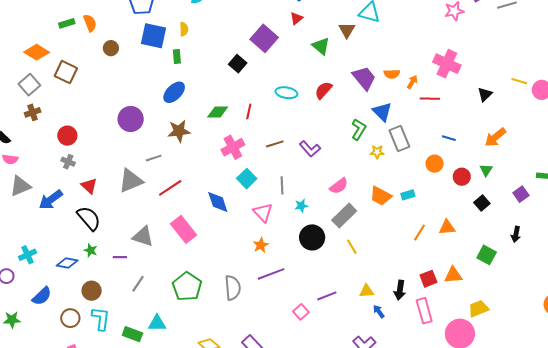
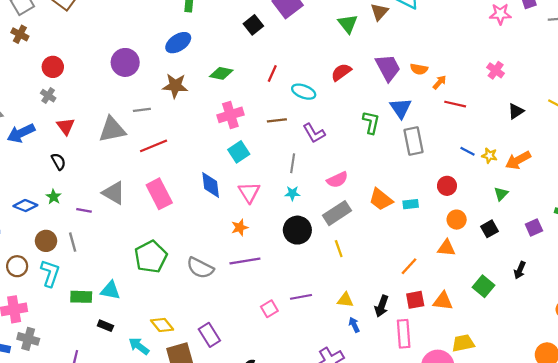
pink cross: (447, 64) -> (496, 70), moved, size x0.6
cyan ellipse: (286, 93) -> (304, 92), moved
red line: (249, 111) -> (272, 74), moved
brown cross: (33, 112) -> (20, 34), turned 35
green L-shape: (359, 129) -> (371, 122), turned -30
yellow star: (377, 152) -> (489, 156), moved
orange circle: (435, 164) -> (457, 220), moved
red circle: (462, 177) -> (447, 186), moved
gray line: (282, 185) -> (293, 163), moved
blue diamond: (218, 202) -> (211, 185), moved
black semicircle: (89, 218) -> (58, 162), size x0.6
orange line: (420, 233) -> (409, 266), moved
gray line: (138, 284) -> (73, 242), moved, turned -60
gray semicircle: (233, 288) -> (200, 268), turned 110
green rectangle: (132, 334) -> (81, 297), turned -30

